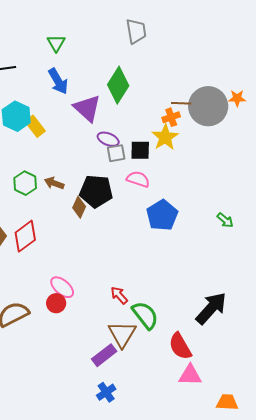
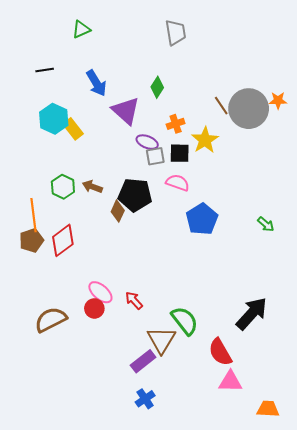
green triangle: (56, 43) -> (81, 29), moved, turned 36
green diamond: (118, 85) -> (157, 87), size x0.6
brown line: (181, 103) -> (221, 106), turned 54
orange cross: (171, 117) -> (176, 124), moved
red arrow: (119, 295) -> (134, 300), moved

